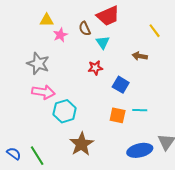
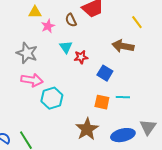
cyan triangle: (103, 42) -> (66, 47), moved
brown arrow: (140, 56) -> (123, 46), size x1.5
brown star: (82, 144) -> (87, 129), moved

